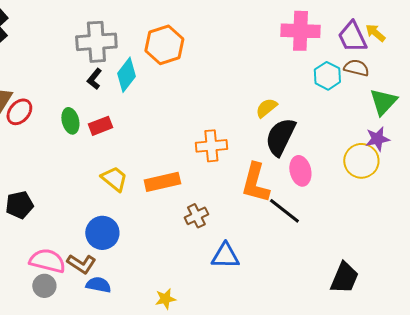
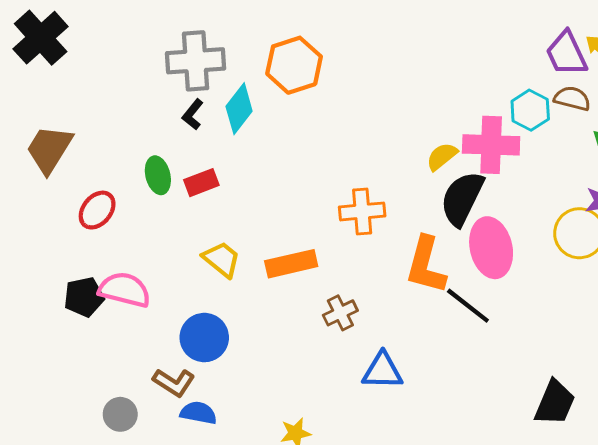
pink cross: (300, 31) -> (491, 145), moved
red ellipse: (19, 112) -> (97, 210), moved
pink ellipse: (300, 171) -> (491, 248), size x1.4
pink semicircle: (47, 261) -> (125, 290), moved

